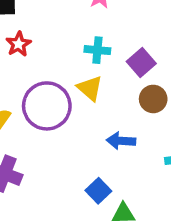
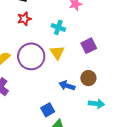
cyan cross: (97, 50) -> (58, 27), moved
brown circle: (153, 99) -> (88, 78), moved

